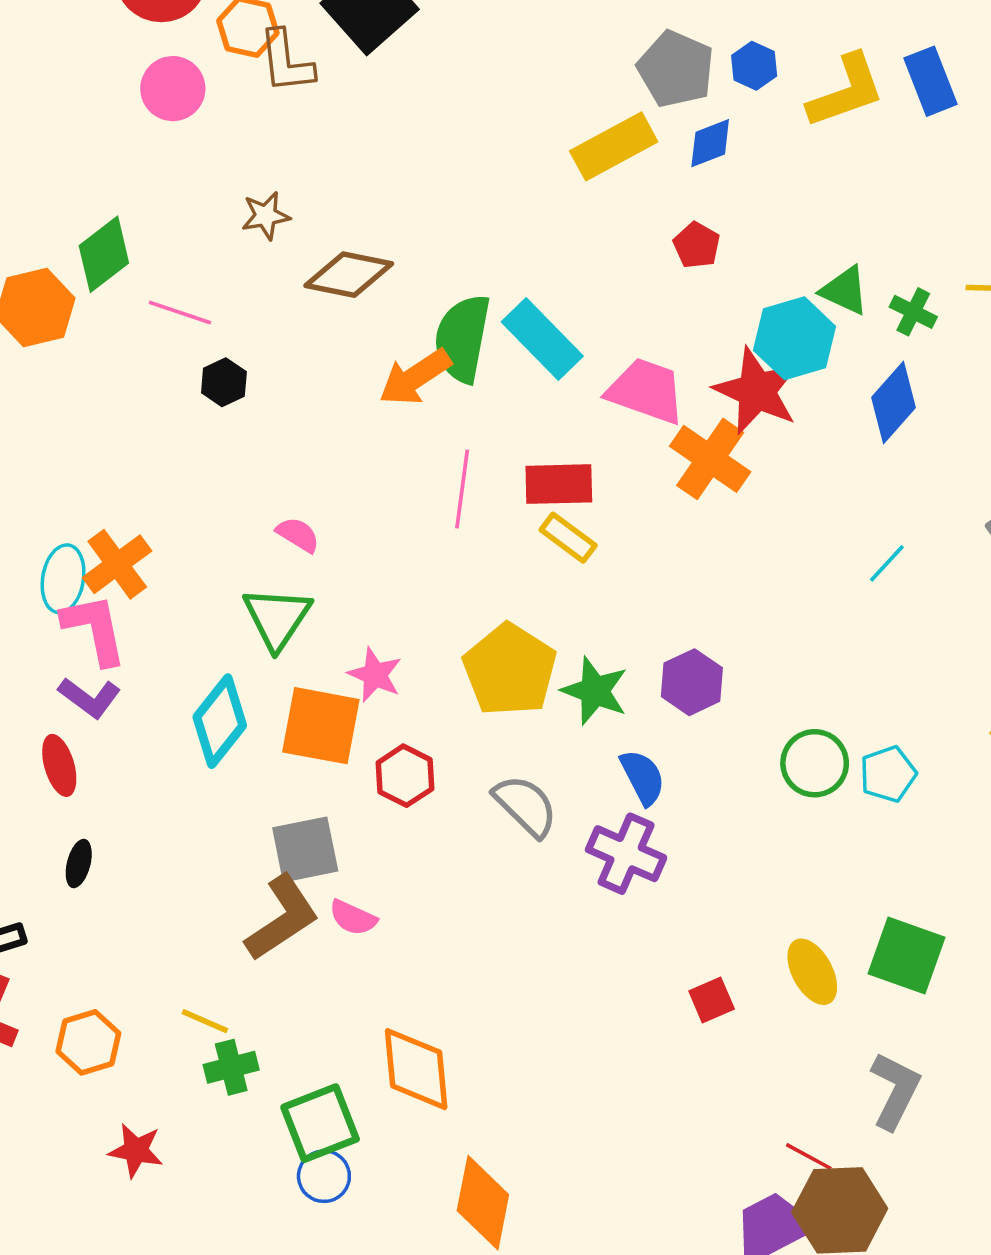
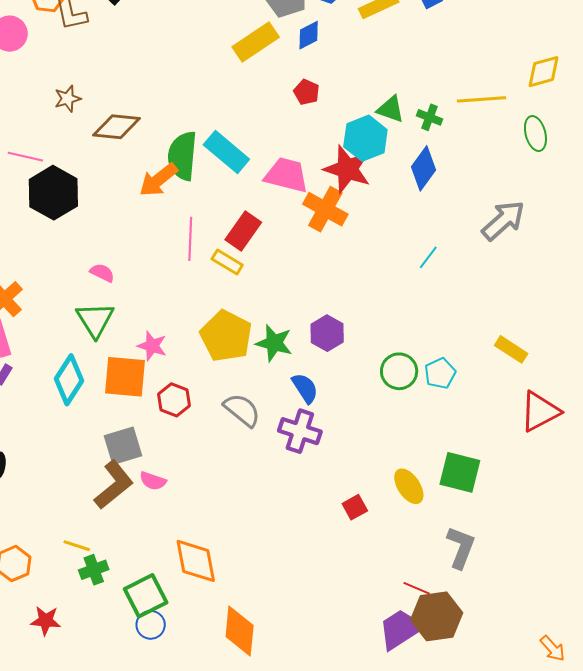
black hexagon: (224, 382) -> (53, 193), size x2.0
red rectangle: (559, 484) -> (243, 231), turned -48
yellow rectangle: (568, 538) -> (227, 262), moved

